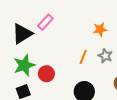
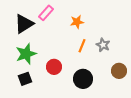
orange star: (100, 29) -> (77, 22), moved
red circle: (46, 74) -> (54, 67), moved

